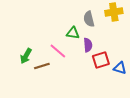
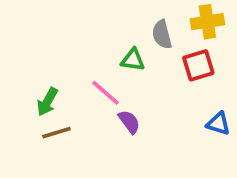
purple semicircle: (88, 45) -> (129, 122), moved, turned -32
red square: (101, 60) -> (198, 65), moved
brown line: (42, 66) -> (56, 133), moved

